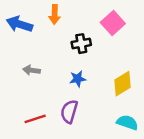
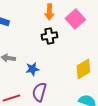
orange arrow: (55, 14) -> (49, 12), moved
blue star: (78, 79) -> (32, 69), moved

